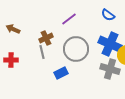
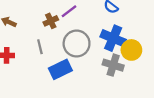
brown cross: (46, 38) -> (51, 21), moved
blue rectangle: (61, 73) -> (60, 69), size x1.5

